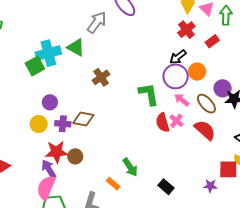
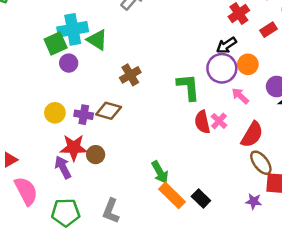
green triangle: (76, 47) -> (97, 40), moved
brown cross: (101, 77) -> (130, 75), moved
pink arrow: (182, 100) -> (240, 96), moved
purple circle: (50, 102) -> (69, 63), moved
brown ellipse: (206, 104) -> (261, 163), moved
red semicircle: (205, 130) -> (252, 135), turned 75
orange rectangle: (113, 184) -> (172, 195), moved, size x1.6
pink semicircle: (46, 188) -> (26, 191), moved, turned 125

